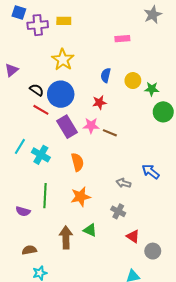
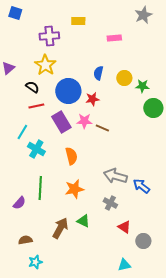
yellow rectangle: (64, 21) -> (78, 21), moved
purple cross: (38, 25) -> (49, 36), moved
yellow star: (63, 60) -> (45, 65), moved
blue circle: (61, 94) -> (68, 91), moved
red line: (41, 110) -> (36, 106), turned -42
cyan line: (20, 146) -> (22, 132), moved
blue arrow: (151, 172) -> (141, 186), moved
gray arrow: (123, 183) -> (115, 176), size x1.6
purple semicircle: (23, 211) -> (19, 203), turned -64
brown arrow: (66, 237) -> (60, 228), turned 30

